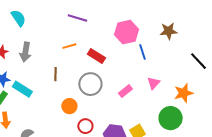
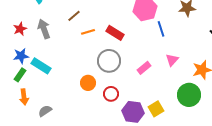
orange line: (69, 46) -> (88, 32), moved
gray arrow: (25, 52) -> (44, 29), turned 150
brown line: (55, 74) -> (74, 16), moved, turned 48
red circle: (85, 126) -> (111, 94), moved

